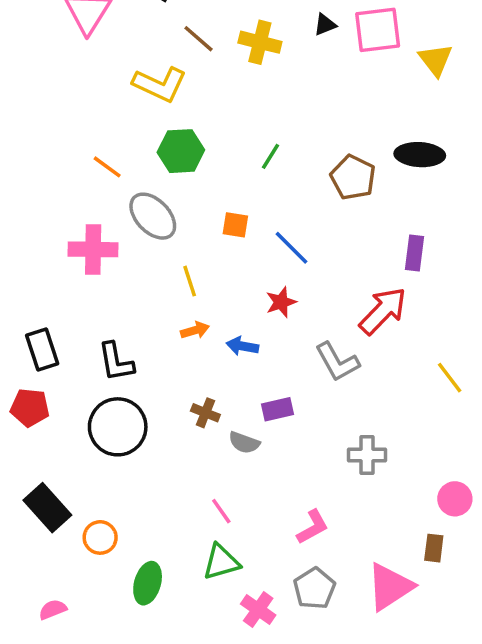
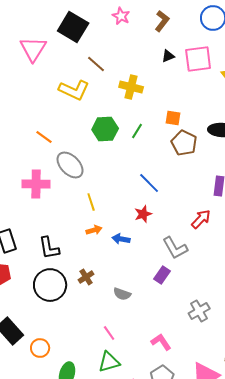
yellow cross: (260, 42) -> (131, 87), moved
green hexagon: (181, 151) -> (105, 129), moved
orange square: (235, 225) -> (173, 118), moved
red arrow: (383, 311) -> (201, 219), size x0.7
purple rectangle: (277, 409) -> (162, 275), moved, turned -42
brown cross: (205, 413) -> (86, 277), moved, turned 35
gray cross: (367, 455) -> (199, 311), moved, turned -30
pink L-shape: (313, 527) -> (161, 342), turned -95

